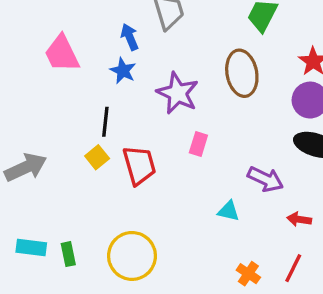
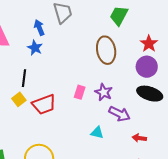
purple star: (178, 93) -> (104, 92), moved, size x0.7
red trapezoid: (139, 165) -> (44, 104), turned 85

